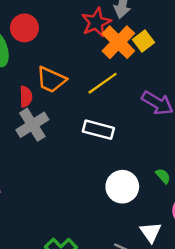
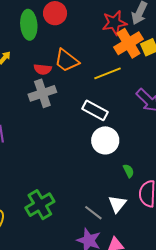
red semicircle: (26, 97) -> (43, 69), turned 84
green semicircle: (163, 176) -> (128, 171), moved
white circle: (122, 187) -> (105, 140), moved

